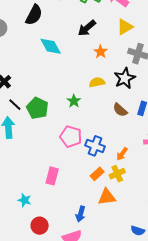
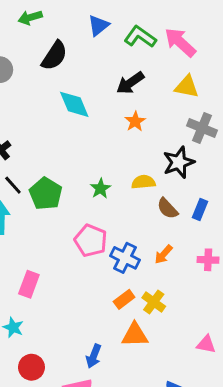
yellow triangle: (125, 27) -> (187, 87), turned 36
orange star: (101, 52) -> (135, 121), moved
yellow semicircle: (97, 82) -> (143, 182), moved
orange arrow: (122, 154) -> (164, 254), moved
yellow cross: (117, 174) -> (154, 302), turned -35
pink rectangle: (52, 176) -> (29, 284), moved

